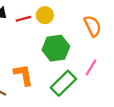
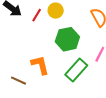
red line: (23, 19) -> (37, 15), turned -40

